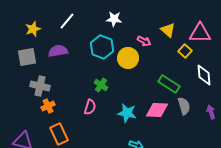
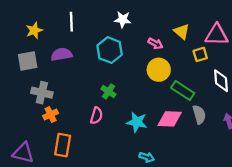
white line: (67, 21) -> (71, 22), turned -42
yellow square: (185, 51) -> (200, 54), turned 32
yellow circle: (128, 58) -> (159, 70), moved
orange rectangle: (59, 134) -> (63, 145), turned 35

